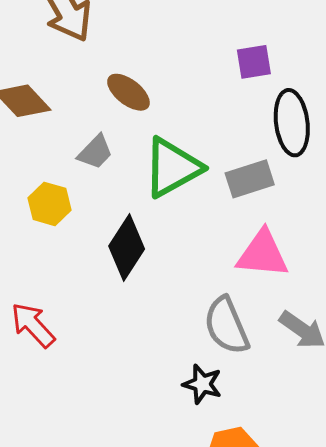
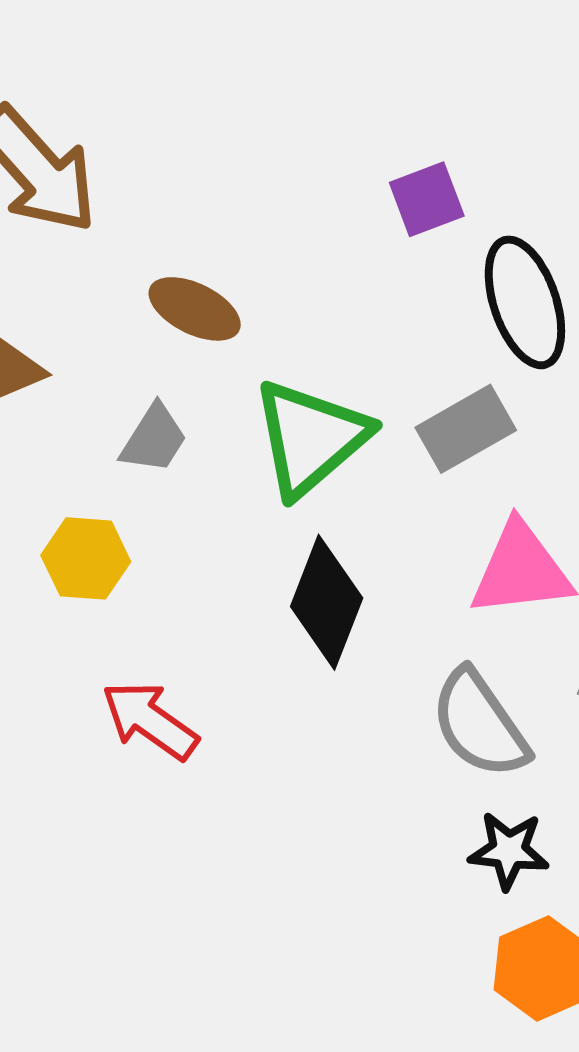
black diamond: (127, 247) -> (327, 602), moved
red arrow: (33, 325) -> (150, 720), moved
black star: (202, 384) -> (509, 851), moved

